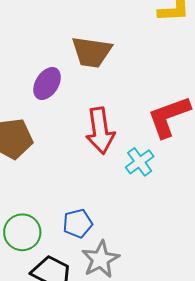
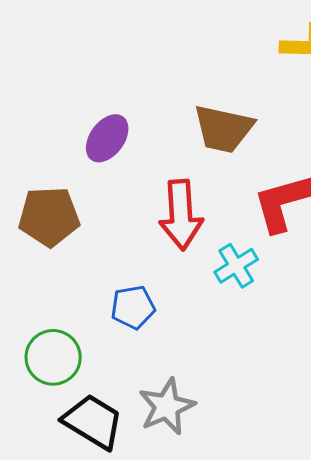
brown trapezoid: (92, 52) -> (223, 129), moved
blue pentagon: (78, 223) -> (133, 307), moved

